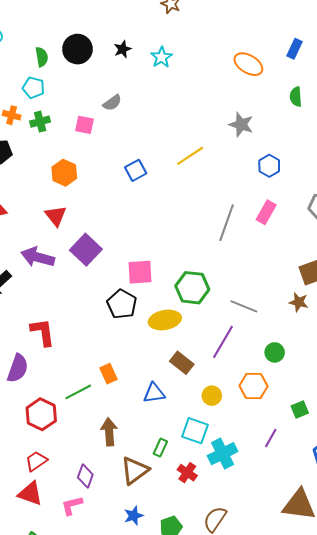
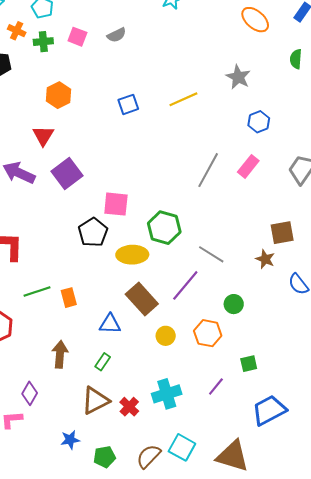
pink square: (85, 125) -> (77, 37), moved
brown rectangle: (182, 363) -> (142, 299), size x1.4
green line: (78, 392) -> (37, 292), moved
cyan square: (195, 431) -> (182, 447), moved
green rectangle: (160, 448) -> (103, 362), moved
brown triangle: (135, 470) -> (95, 401), moved

